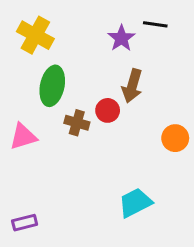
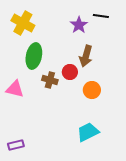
pink triangle: (23, 137) -> (15, 89), turned 30
orange circle: (175, 138) -> (92, 90), moved

